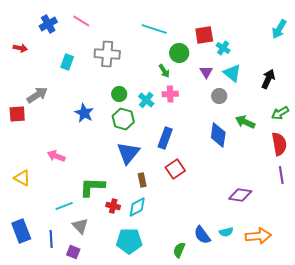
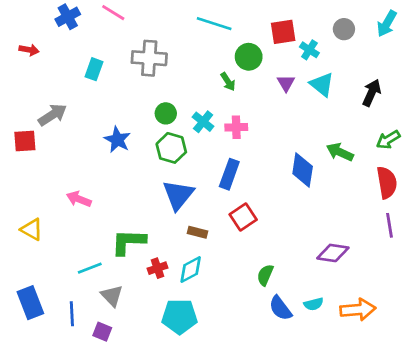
pink cross: (170, 94) -> (236, 127), moved
gray circle: (219, 96) -> (344, 29), moved
brown rectangle: (142, 180) -> (198, 232), turned -64
red cross: (113, 206) -> (157, 268), turned -32
green semicircle: (179, 250) -> (265, 275), moved

